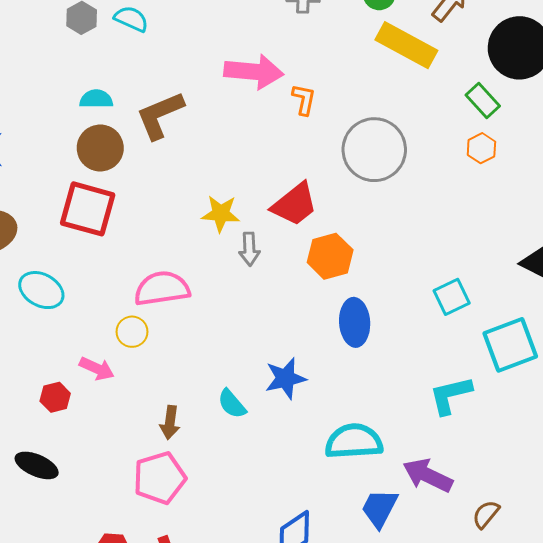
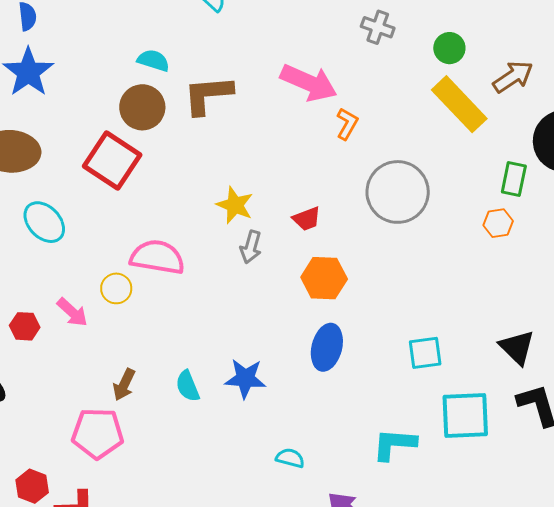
green rectangle: (483, 100) -> (514, 179), turned 36
red trapezoid: (295, 204) -> (307, 219), size x0.6
cyan semicircle: (354, 441) -> (290, 458), size x0.5

